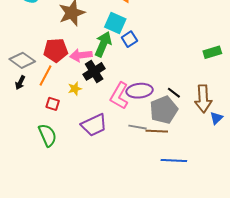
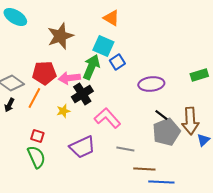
purple ellipse: (140, 91) -> (151, 84), moved
pink L-shape: (119, 96) -> (107, 118), turned 108
red square: (53, 104) -> (37, 136), moved
gray pentagon: (164, 110) -> (166, 132), moved
brown line: (157, 131) -> (144, 169), moved

